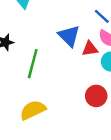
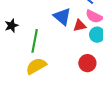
yellow semicircle: (33, 110) -> (36, 66), moved

